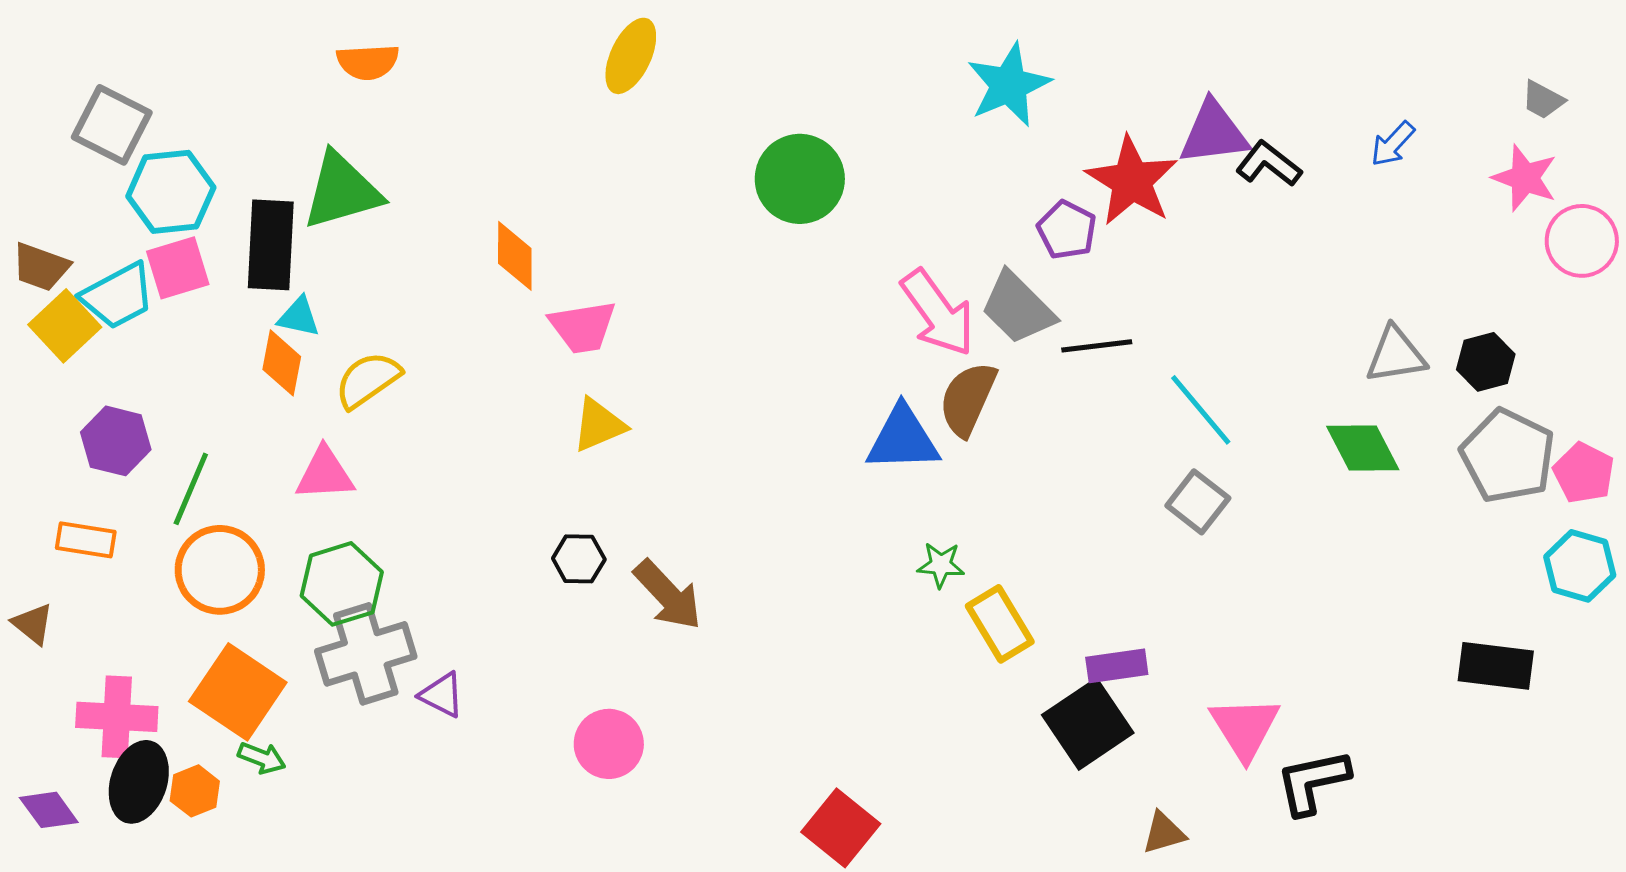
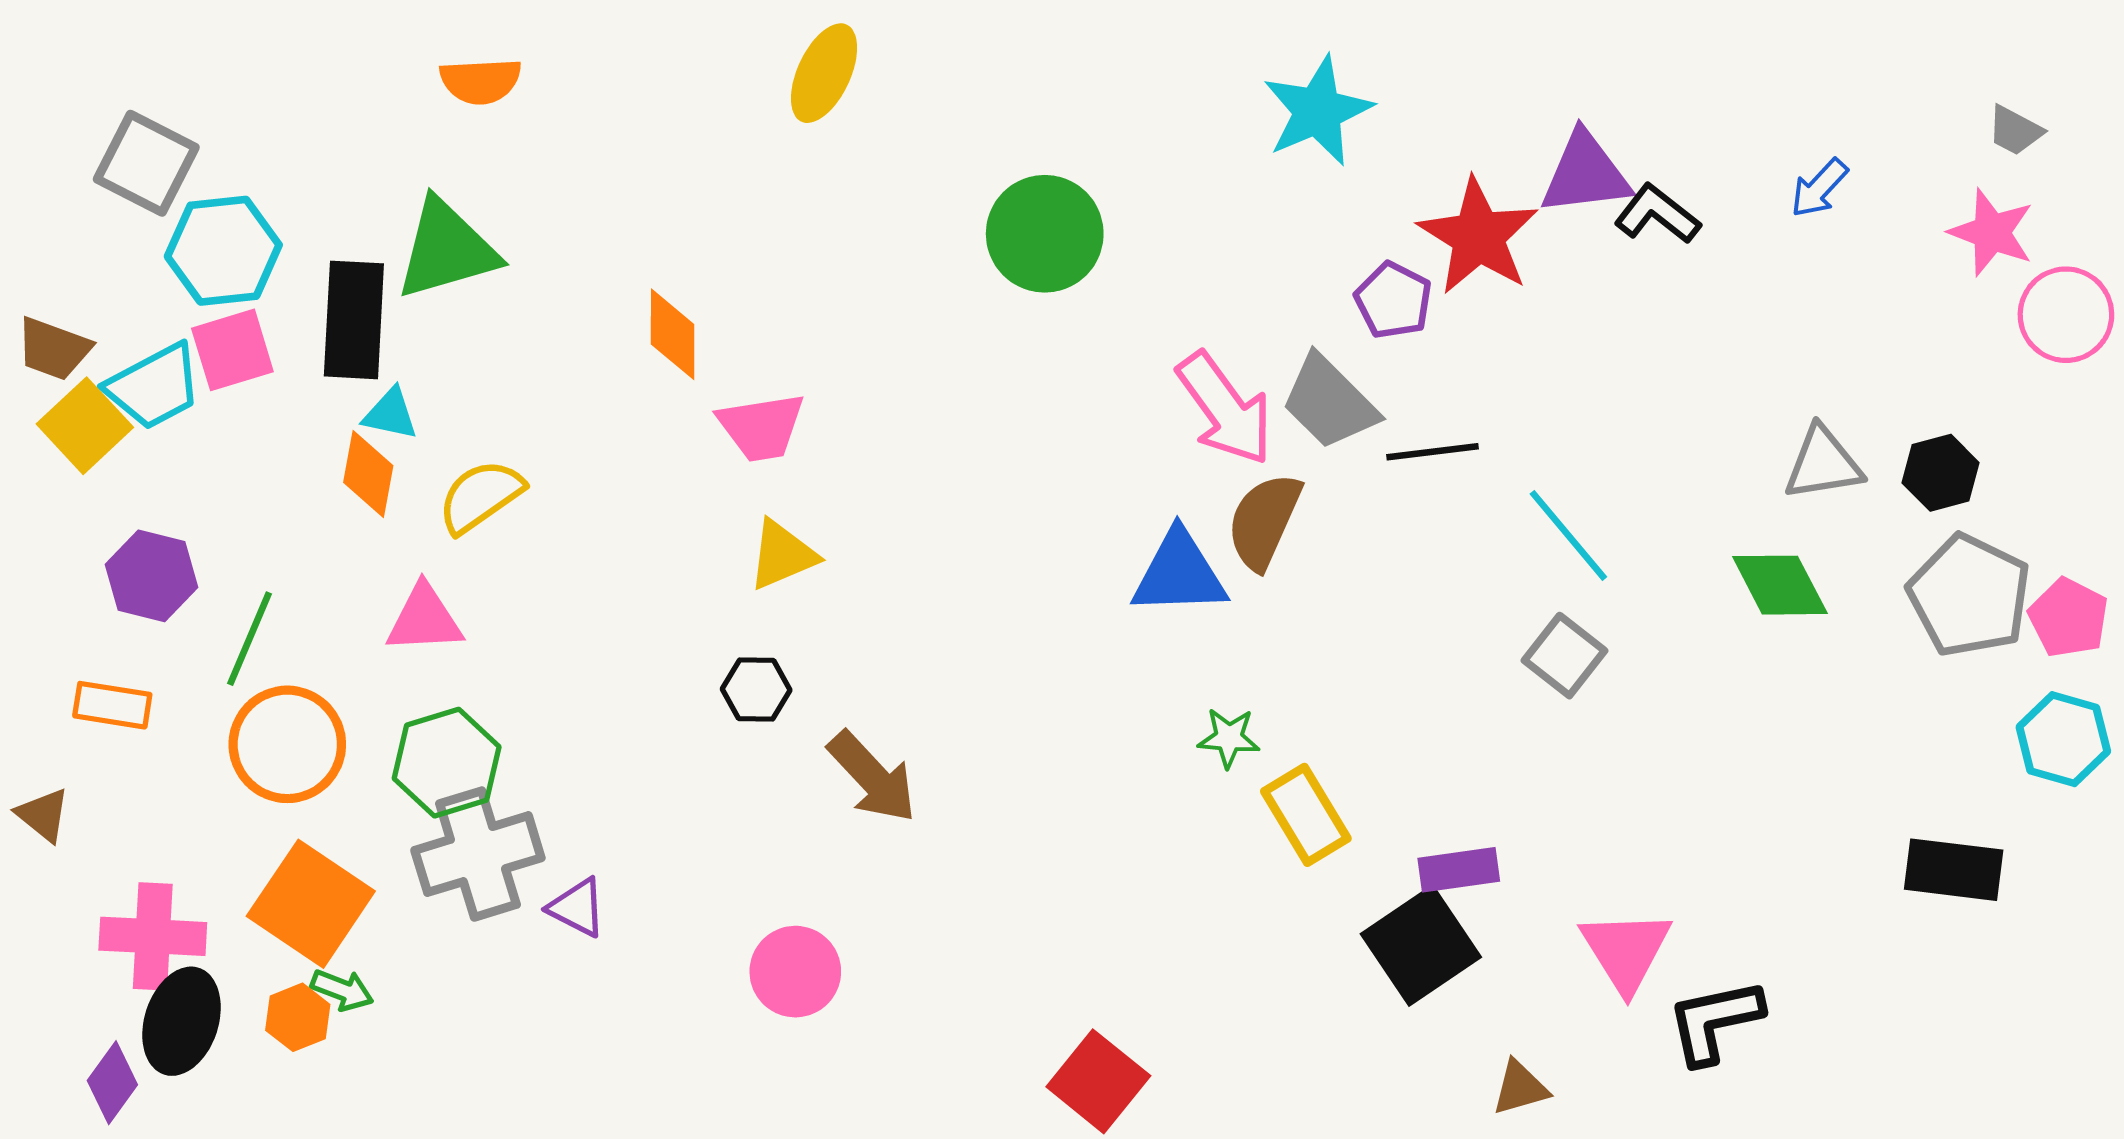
black hexagon: (579, 559) -> (756, 690), moved
orange hexagon: (195, 791) -> (298, 1017), moved
purple diamond: (49, 810) -> (112, 1083), moved, turned 72

